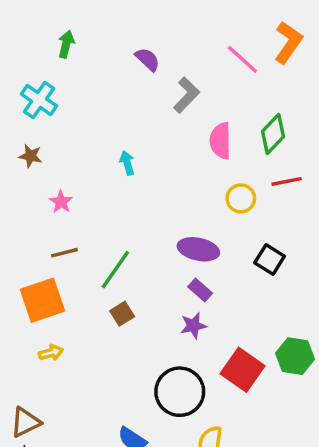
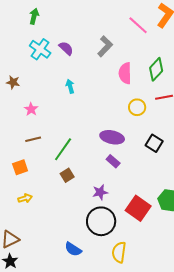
purple semicircle: (148, 59) -> (66, 48), moved
cyan cross: (39, 100) -> (40, 49), moved
orange square: (42, 300) -> (20, 167), size x0.6
purple star: (193, 326) -> (100, 192), moved

